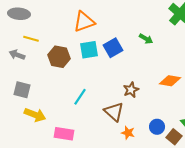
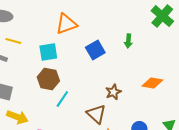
green arrow: (146, 39) -> (128, 41), turned 64
cyan square: (89, 50) -> (48, 52), moved
brown hexagon: (59, 57) -> (48, 79), moved

